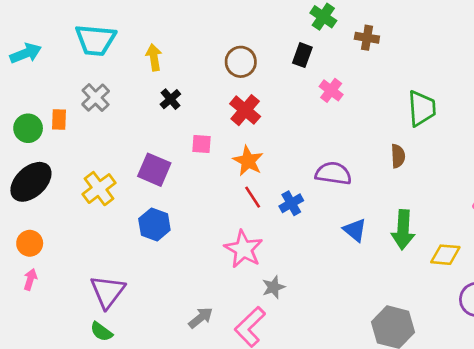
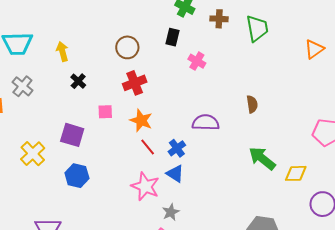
green trapezoid: (422, 108) -> (257, 28), moved
red cross: (245, 110) -> (135, 83), turned 35
blue triangle: (355, 230) -> (175, 174), moved
green arrow: (403, 230) -> (262, 158), turned 132

